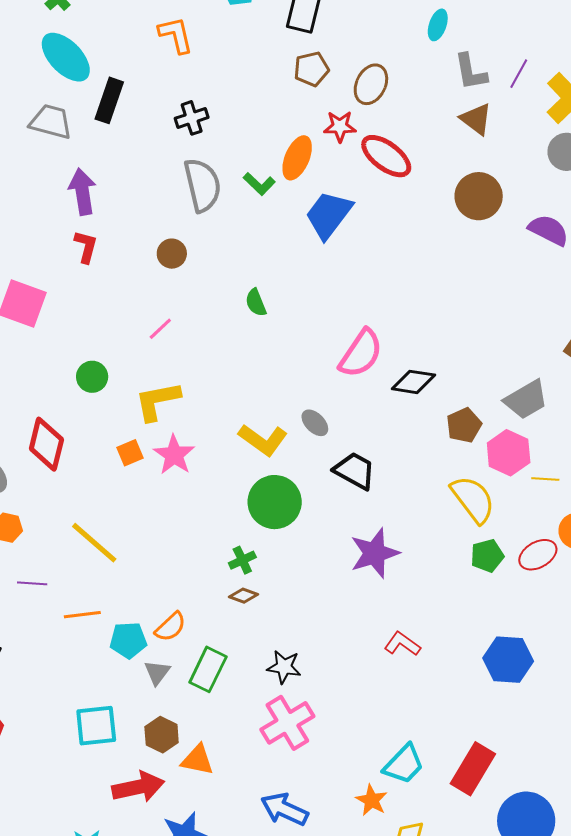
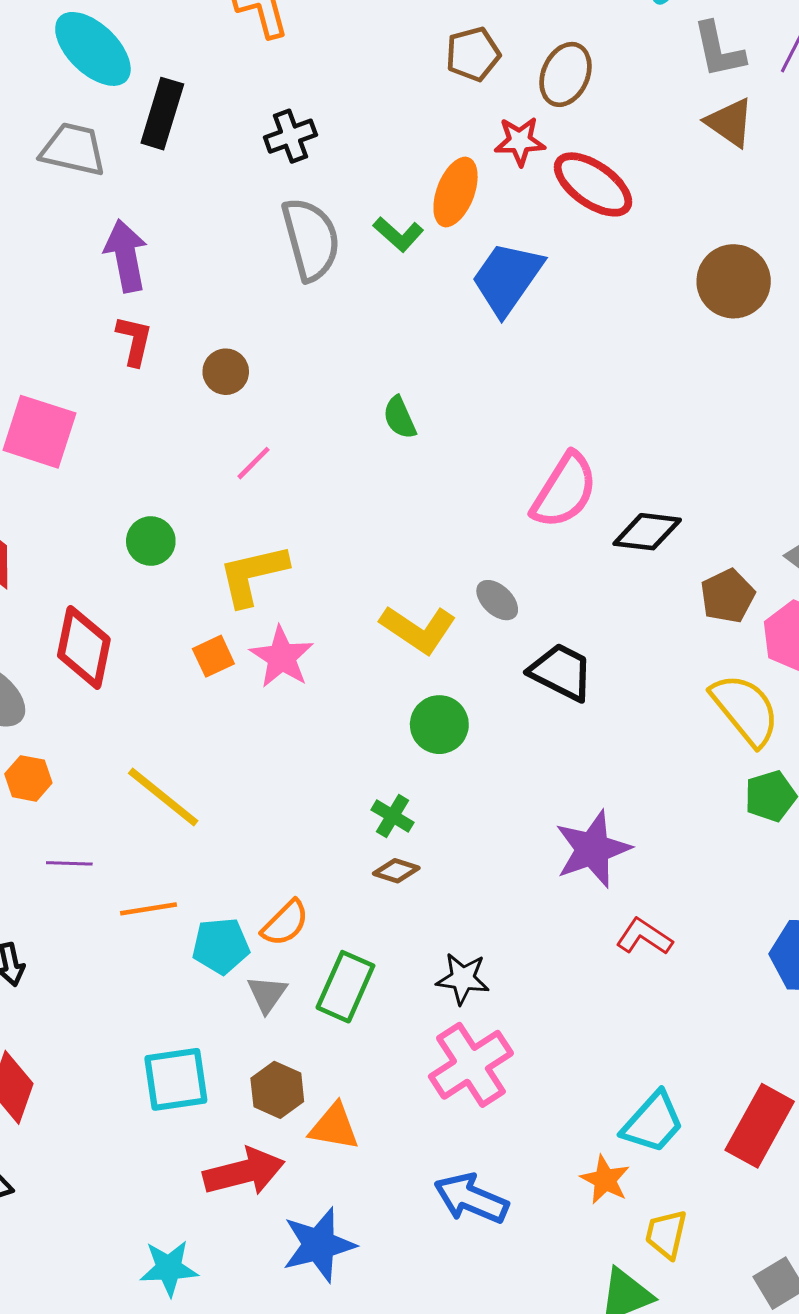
brown circle: (479, 196) -> (734, 281), moved
brown circle: (172, 254) -> (226, 372), moved
green circle: (275, 502) -> (439, 725), size x0.7
purple star: (375, 553) -> (593, 849), moved
green cross: (242, 560) -> (393, 816), turned -32

